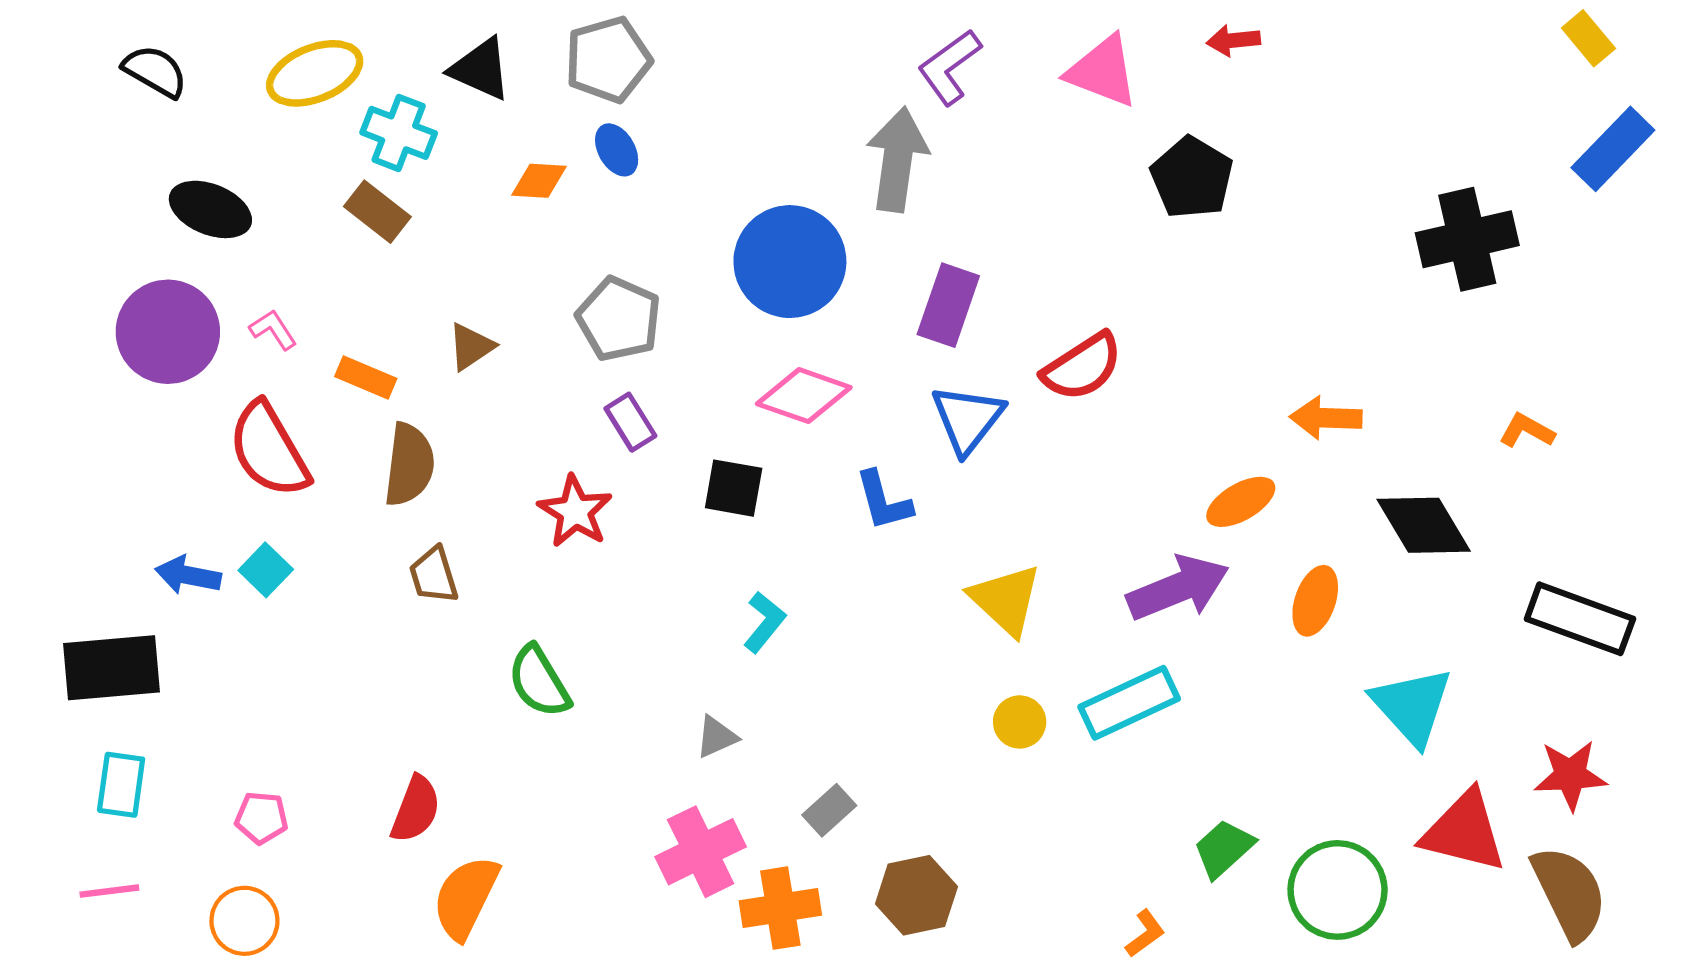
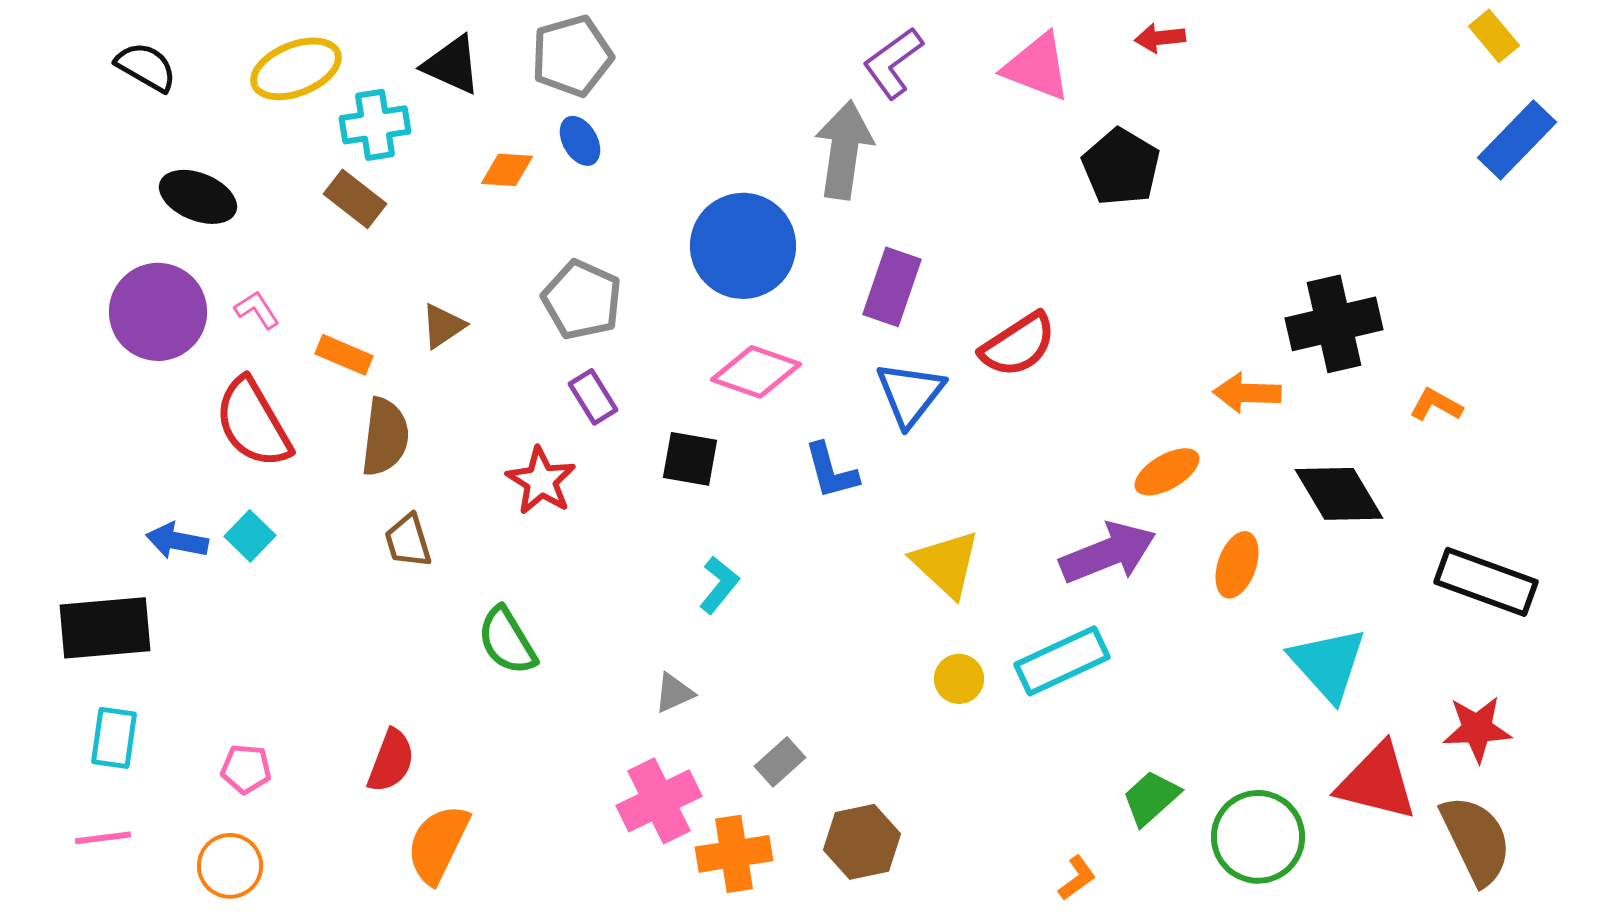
cyan cross: (399, 133) -> (375, 125), turned -30
black cross: (1467, 239) -> (1334, 324), moved

